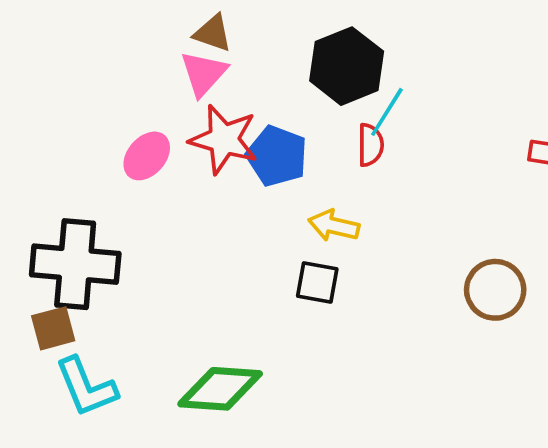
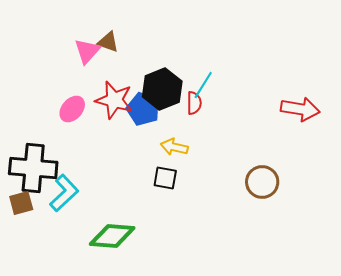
black hexagon: (347, 66) -> (162, 89), moved
pink triangle: (204, 73) -> (87, 51), moved
cyan L-shape: (86, 387) -> (64, 193), moved, turned -111

